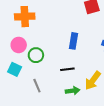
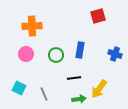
green circle: (36, 55) -> (56, 55), moved
cyan square: (15, 69) -> (19, 88), moved

